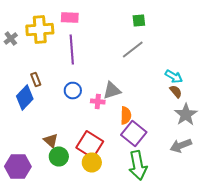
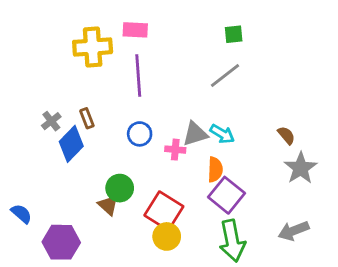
gray cross: (11, 38) -> (51, 121), moved
cyan arrow: (174, 76) -> (222, 134), moved
gray arrow: (181, 146) -> (293, 231), moved
green circle: (59, 156) -> (120, 188), moved

